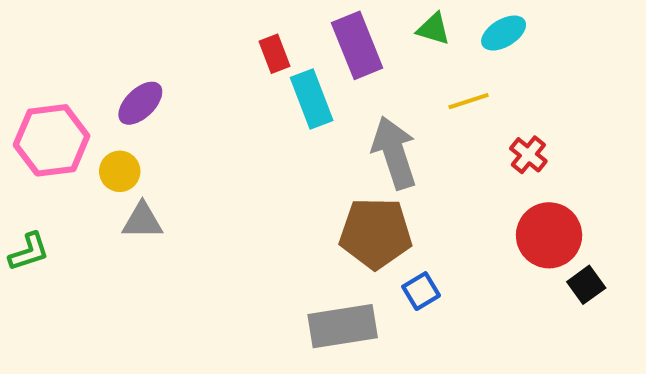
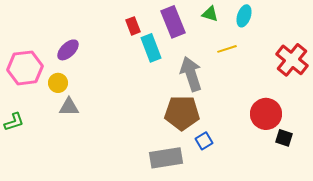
cyan ellipse: (504, 33) -> (244, 16), turned -40
red cross: (528, 155) -> (292, 60), moved, size x1.8
black square: (586, 285) -> (284, 138), turned -36

